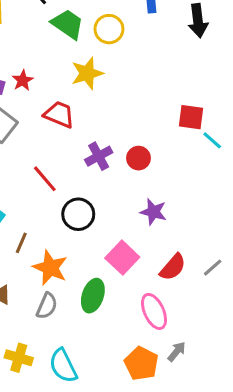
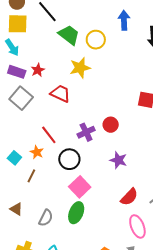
purple cross: (99, 156) -> (86, 132), moved
pink square: (122, 258) -> (80, 187), moved
orange star: (50, 268) -> (37, 152), moved, size x0.6
pink ellipse: (154, 311) -> (137, 226), moved

